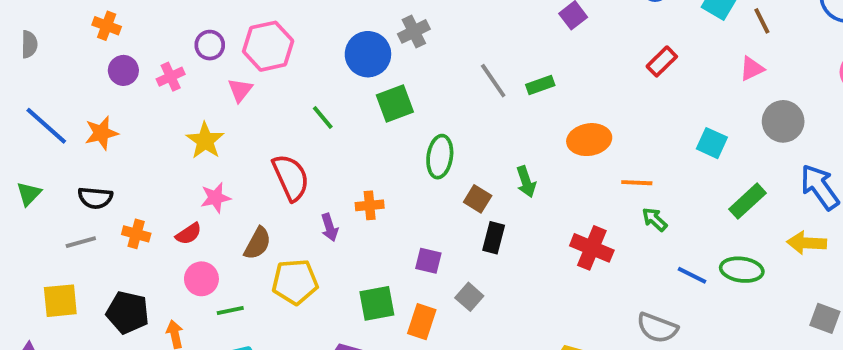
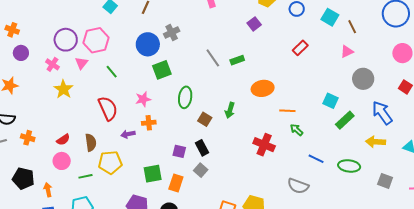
purple circle: (210, 45) -> (66, 40), size x1.5
pink cross: (171, 77) -> (52, 64), moved, turned -32
green line: (323, 118) -> (112, 72), moved
cyan square: (712, 143) -> (330, 101), moved
green arrow: (526, 182) -> (230, 110), turned 35
pink star: (215, 198) -> (143, 99), moved
purple arrow: (329, 227) -> (128, 134), turned 96
red semicircle: (189, 234) -> (63, 140), moved
black rectangle: (494, 238) -> (202, 148), moved, turned -42
brown semicircle: (258, 243) -> (91, 143), turned -36
green ellipse: (742, 270) -> (349, 166), moved
green line: (230, 310) -> (86, 176), moved

